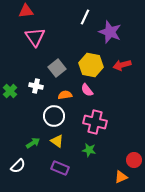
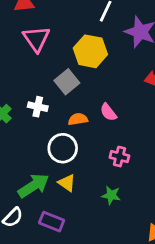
yellow hexagon: (91, 65) -> (90, 51), moved
pink cross: (95, 122) -> (119, 157), size x0.6
green arrow: (33, 143) -> (34, 186), size x1.6
purple rectangle: (60, 168) -> (52, 222), moved

